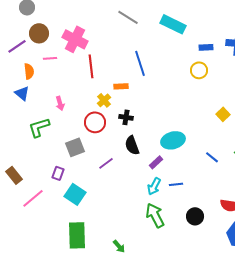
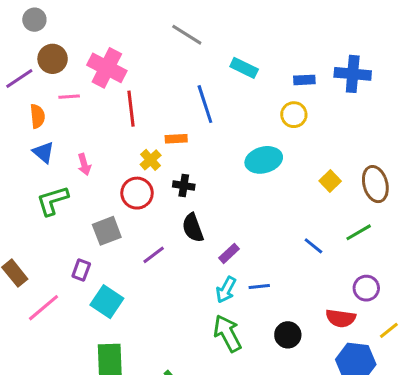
cyan rectangle: (173, 24) -> (244, 68), moved, size x0.7
blue triangle: (22, 93) -> (43, 152), moved
cyan ellipse: (173, 140) -> (264, 160), moved

